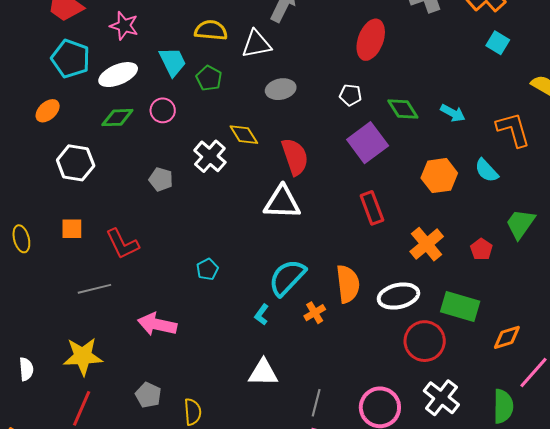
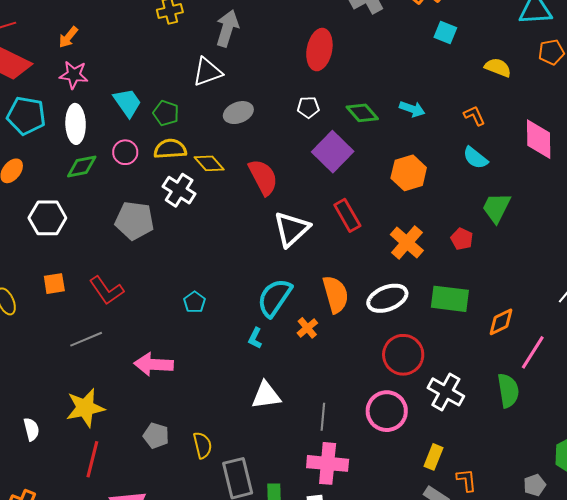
yellow semicircle: (211, 30) -> (170, 149), moved
white ellipse: (118, 75) -> (76, 124), turned -60
orange L-shape: (513, 129) -> (474, 116), size x0.6
cyan semicircle: (487, 170) -> (475, 158), moved
gray pentagon: (161, 179) -> (134, 221), size x1.6
white triangle: (282, 202) -> (292, 229), moved, turned -36
red circle: (425, 341) -> (403, 355), moved

